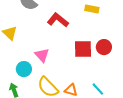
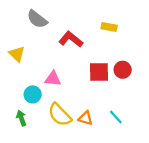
pink triangle: (42, 55) -> (53, 79), turned -42

